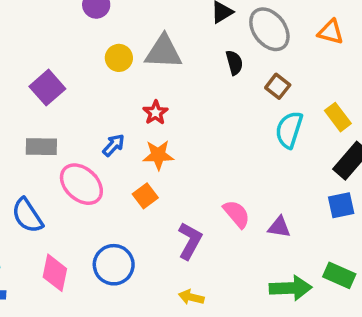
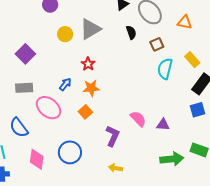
orange triangle: (331, 32) -> (185, 22), moved
gray triangle: (163, 52) -> (90, 29), turned -30
brown square: (278, 86) -> (157, 44), turned 32

